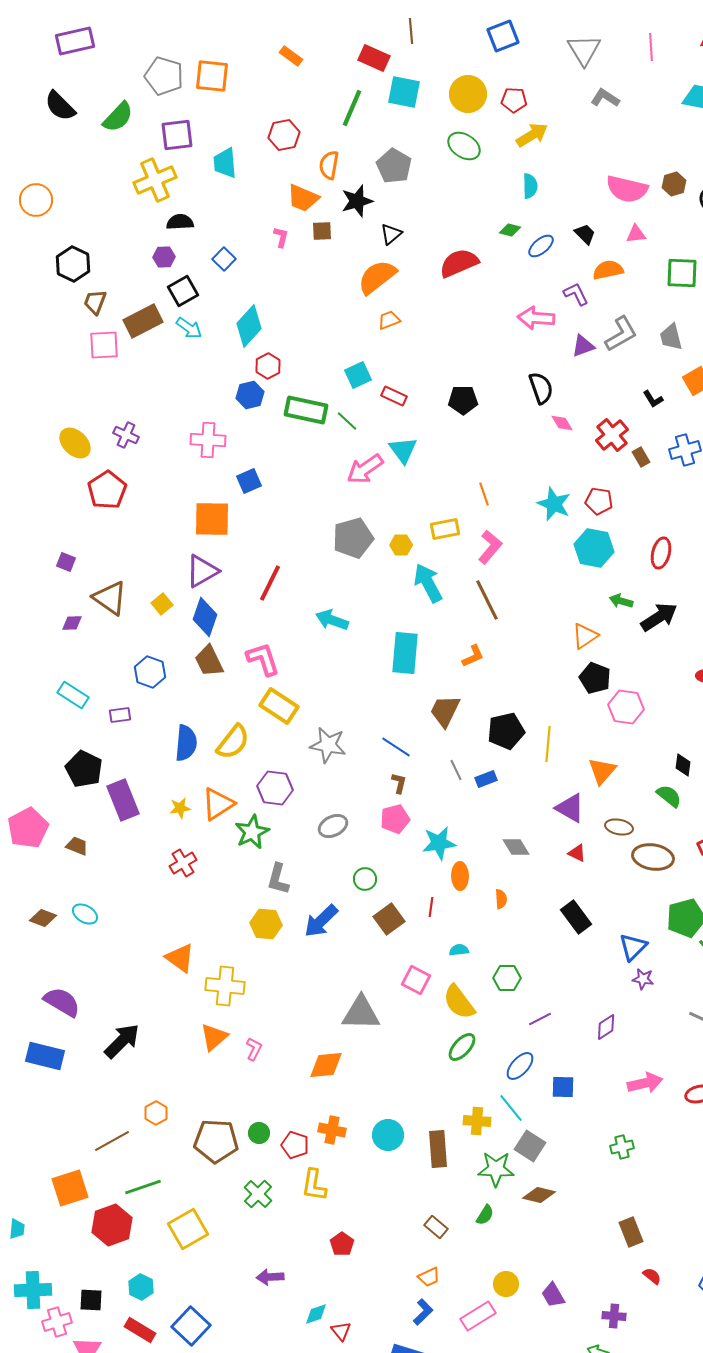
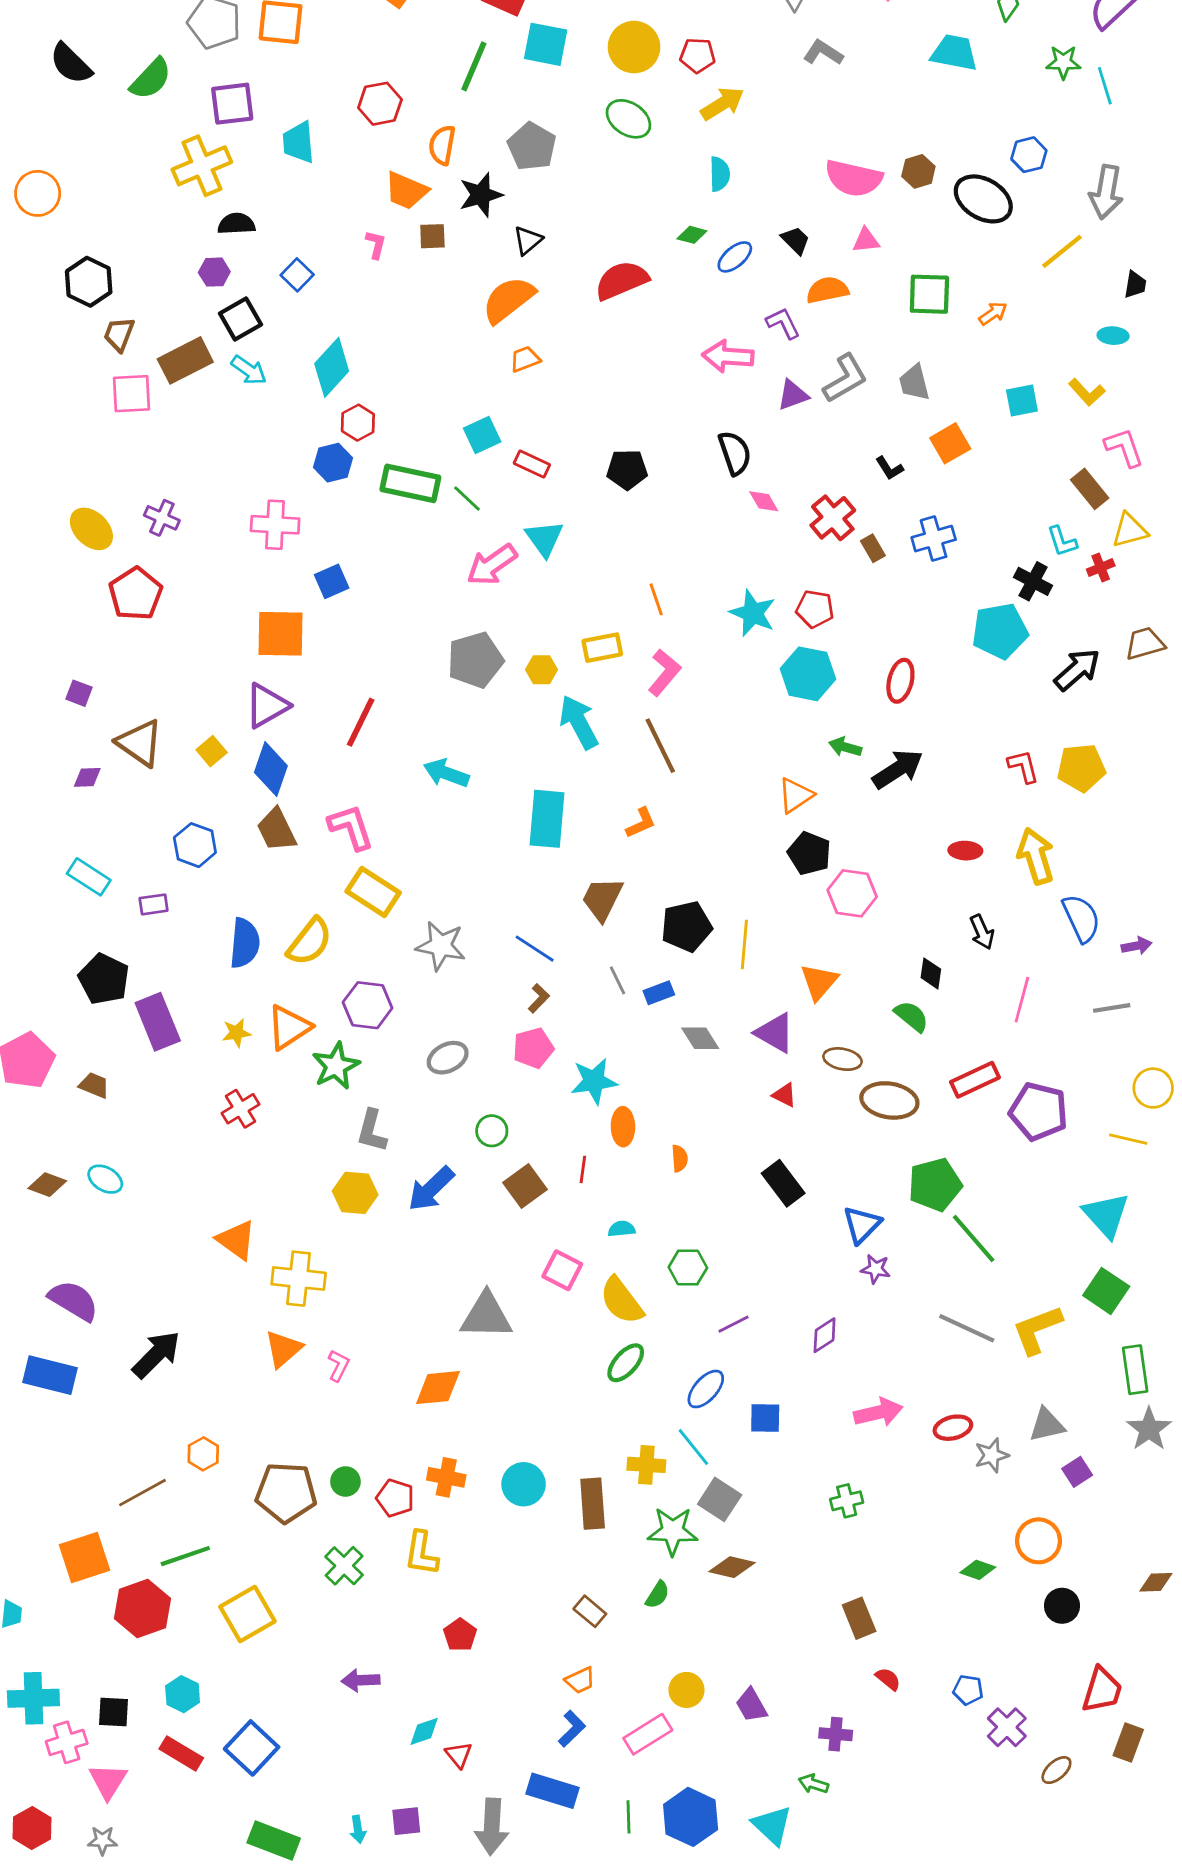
brown L-shape: (399, 783) -> (539, 998), turned 30
gray diamond: (516, 847) -> (700, 1038), moved

